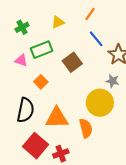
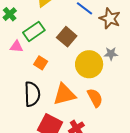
gray star: (112, 81) -> (111, 54), moved
yellow circle: (100, 103) -> (89, 64), moved

